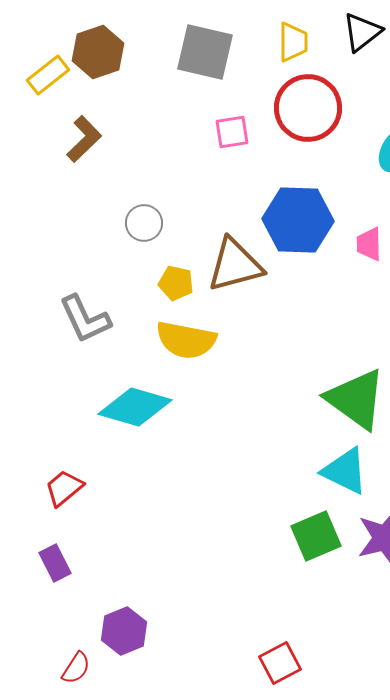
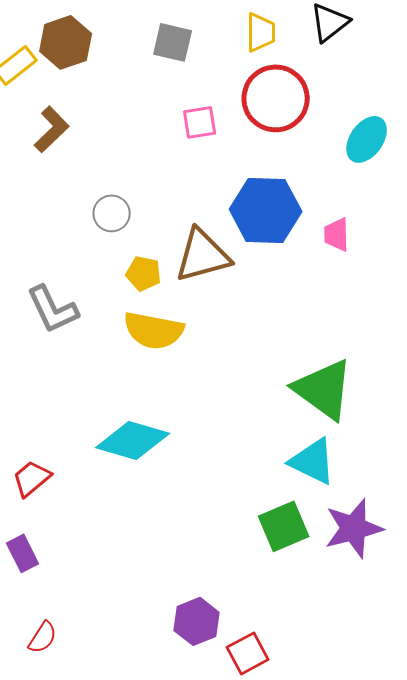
gray square: (205, 52) -> (173, 42), size x0.7
cyan diamond: (135, 407) -> (133, 440), moved
purple hexagon: (124, 631) -> (197, 621), moved
red semicircle: (76, 668) -> (43, 637), moved

